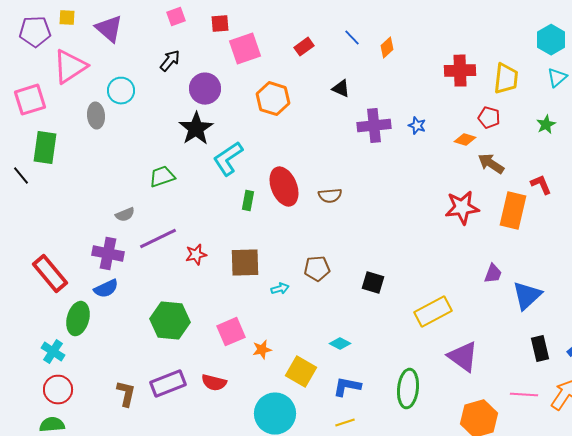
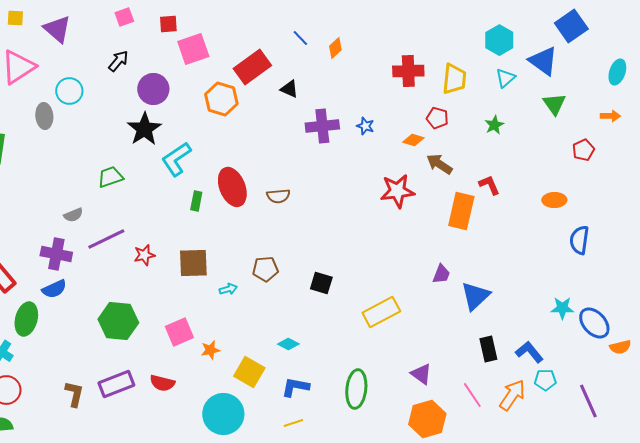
red rectangle: (304, 47) -> (252, 67), moved, size x1.8
red star: (462, 208) -> (397, 191), moved
purple triangle: (463, 357) -> (421, 374), moved, size x0.7
pink line: (524, 395) -> (472, 395), turned 52

